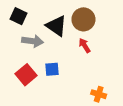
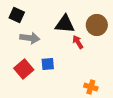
brown circle: (83, 19) -> (97, 25), moved
black triangle: (56, 26) -> (65, 24), moved, turned -30

